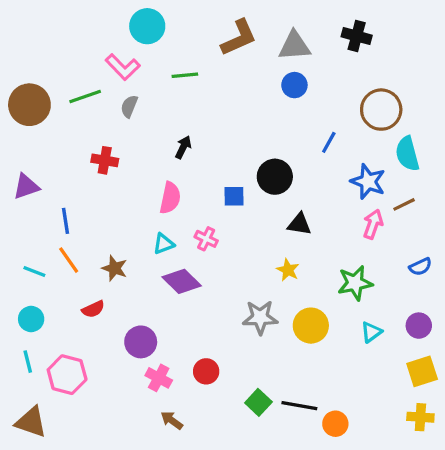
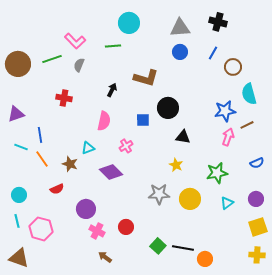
cyan circle: (147, 26) -> (129, 23), moved
brown L-shape: (239, 38) -> (146, 78), moved, turned 40
brown circle: (381, 110) -> (233, 67), size x0.7
blue line: (329, 142) -> (213, 53), moved
blue star: (368, 182) -> (225, 111), turned -30
pink cross: (206, 239) -> (126, 146), turned 32
cyan triangle: (164, 244) -> (88, 148), moved
cyan line: (34, 272) -> (21, 147), moved

